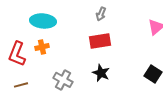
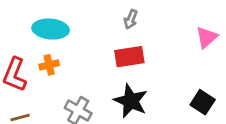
black star: (101, 73) -> (131, 101), size x1.4

